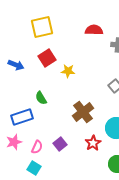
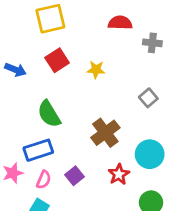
yellow star: (68, 71) -> (96, 70), moved
green semicircle: (41, 98) -> (49, 114), size x1.5
blue rectangle: (22, 117) -> (38, 150), moved

